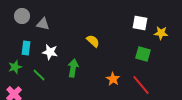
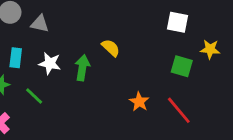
yellow star: (161, 33) -> (210, 49), moved
green arrow: (73, 68) -> (82, 68), moved

